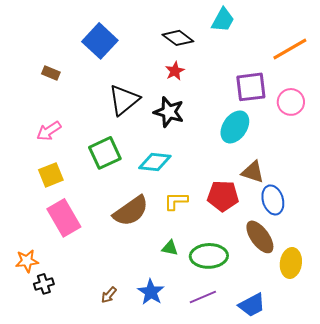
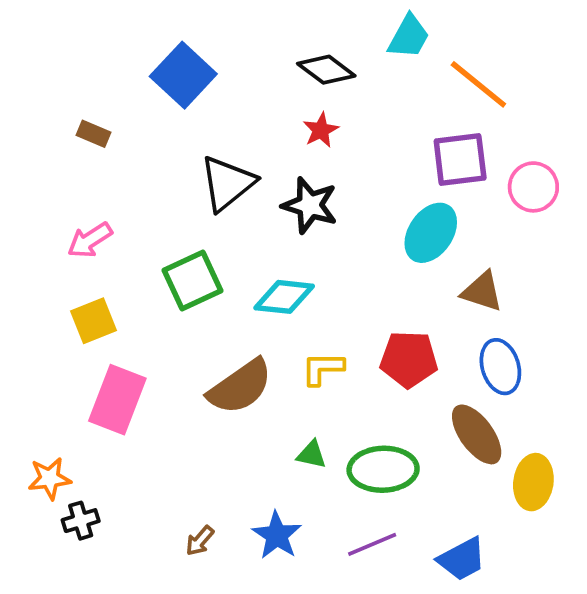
orange line: (290, 49) -> (478, 84), moved, turned 69
brown triangle: (253, 172) -> (482, 291), moved
pink rectangle: (64, 218) -> (117, 400), turned 51

